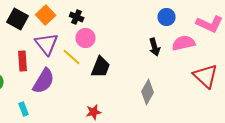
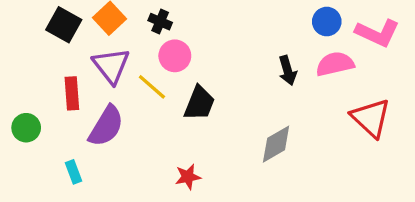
blue circle: (167, 17) -> (327, 22), moved
gray diamond: (148, 92) -> (276, 144), turned 30

